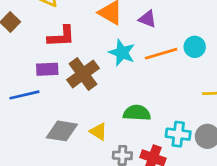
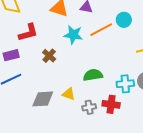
purple rectangle: (47, 69) -> (11, 55), moved
brown cross: (83, 74) -> (49, 56), size x0.6

